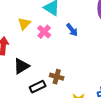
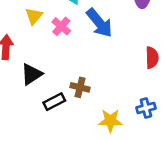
blue arrow: (72, 30) -> (99, 23), size x1.6

